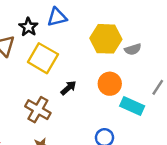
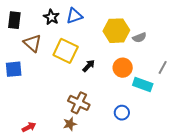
black star: (28, 27) -> (51, 17), moved
black arrow: (68, 88) -> (89, 66), moved
brown cross: (38, 110) -> (79, 103), moved

